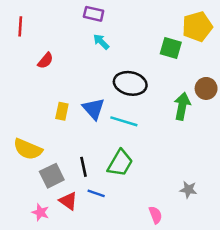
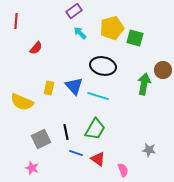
purple rectangle: (94, 14) -> (74, 11), turned -49
yellow pentagon: (197, 26) -> (112, 28), moved
yellow semicircle: (28, 149) -> (22, 102), moved
red triangle: (68, 201) -> (98, 159), moved

